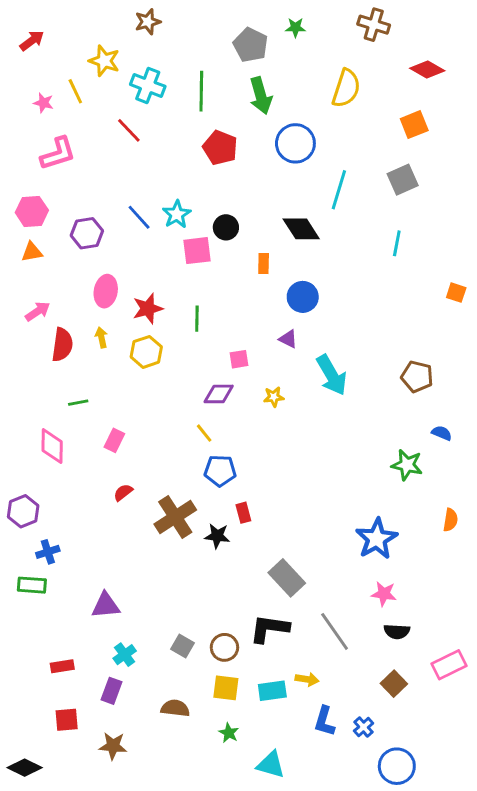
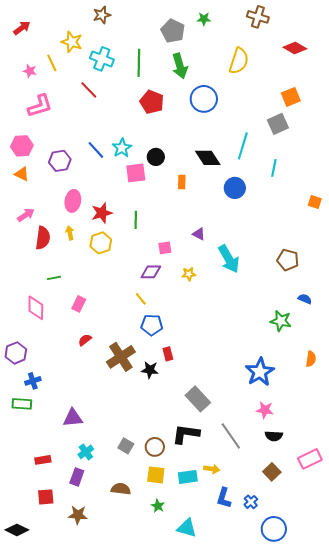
orange square: (414, 125) -> (291, 97), moved
cyan line: (339, 190) -> (243, 146), moved
orange triangle: (32, 252) -> (22, 174), turned 35
blue circle: (303, 297) -> (235, 188), moved

